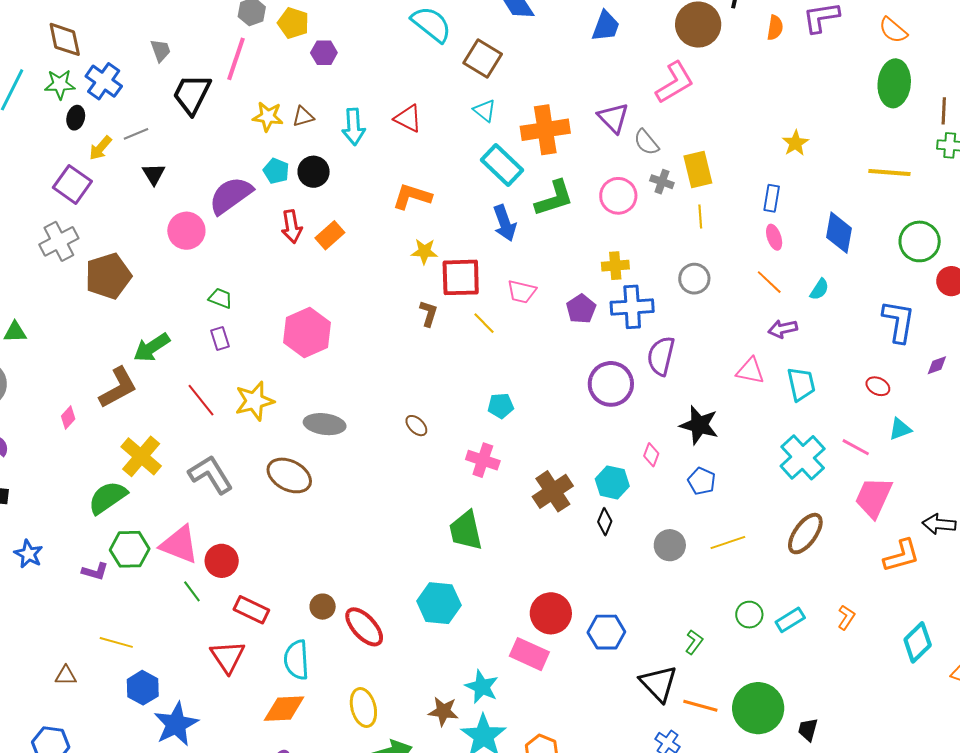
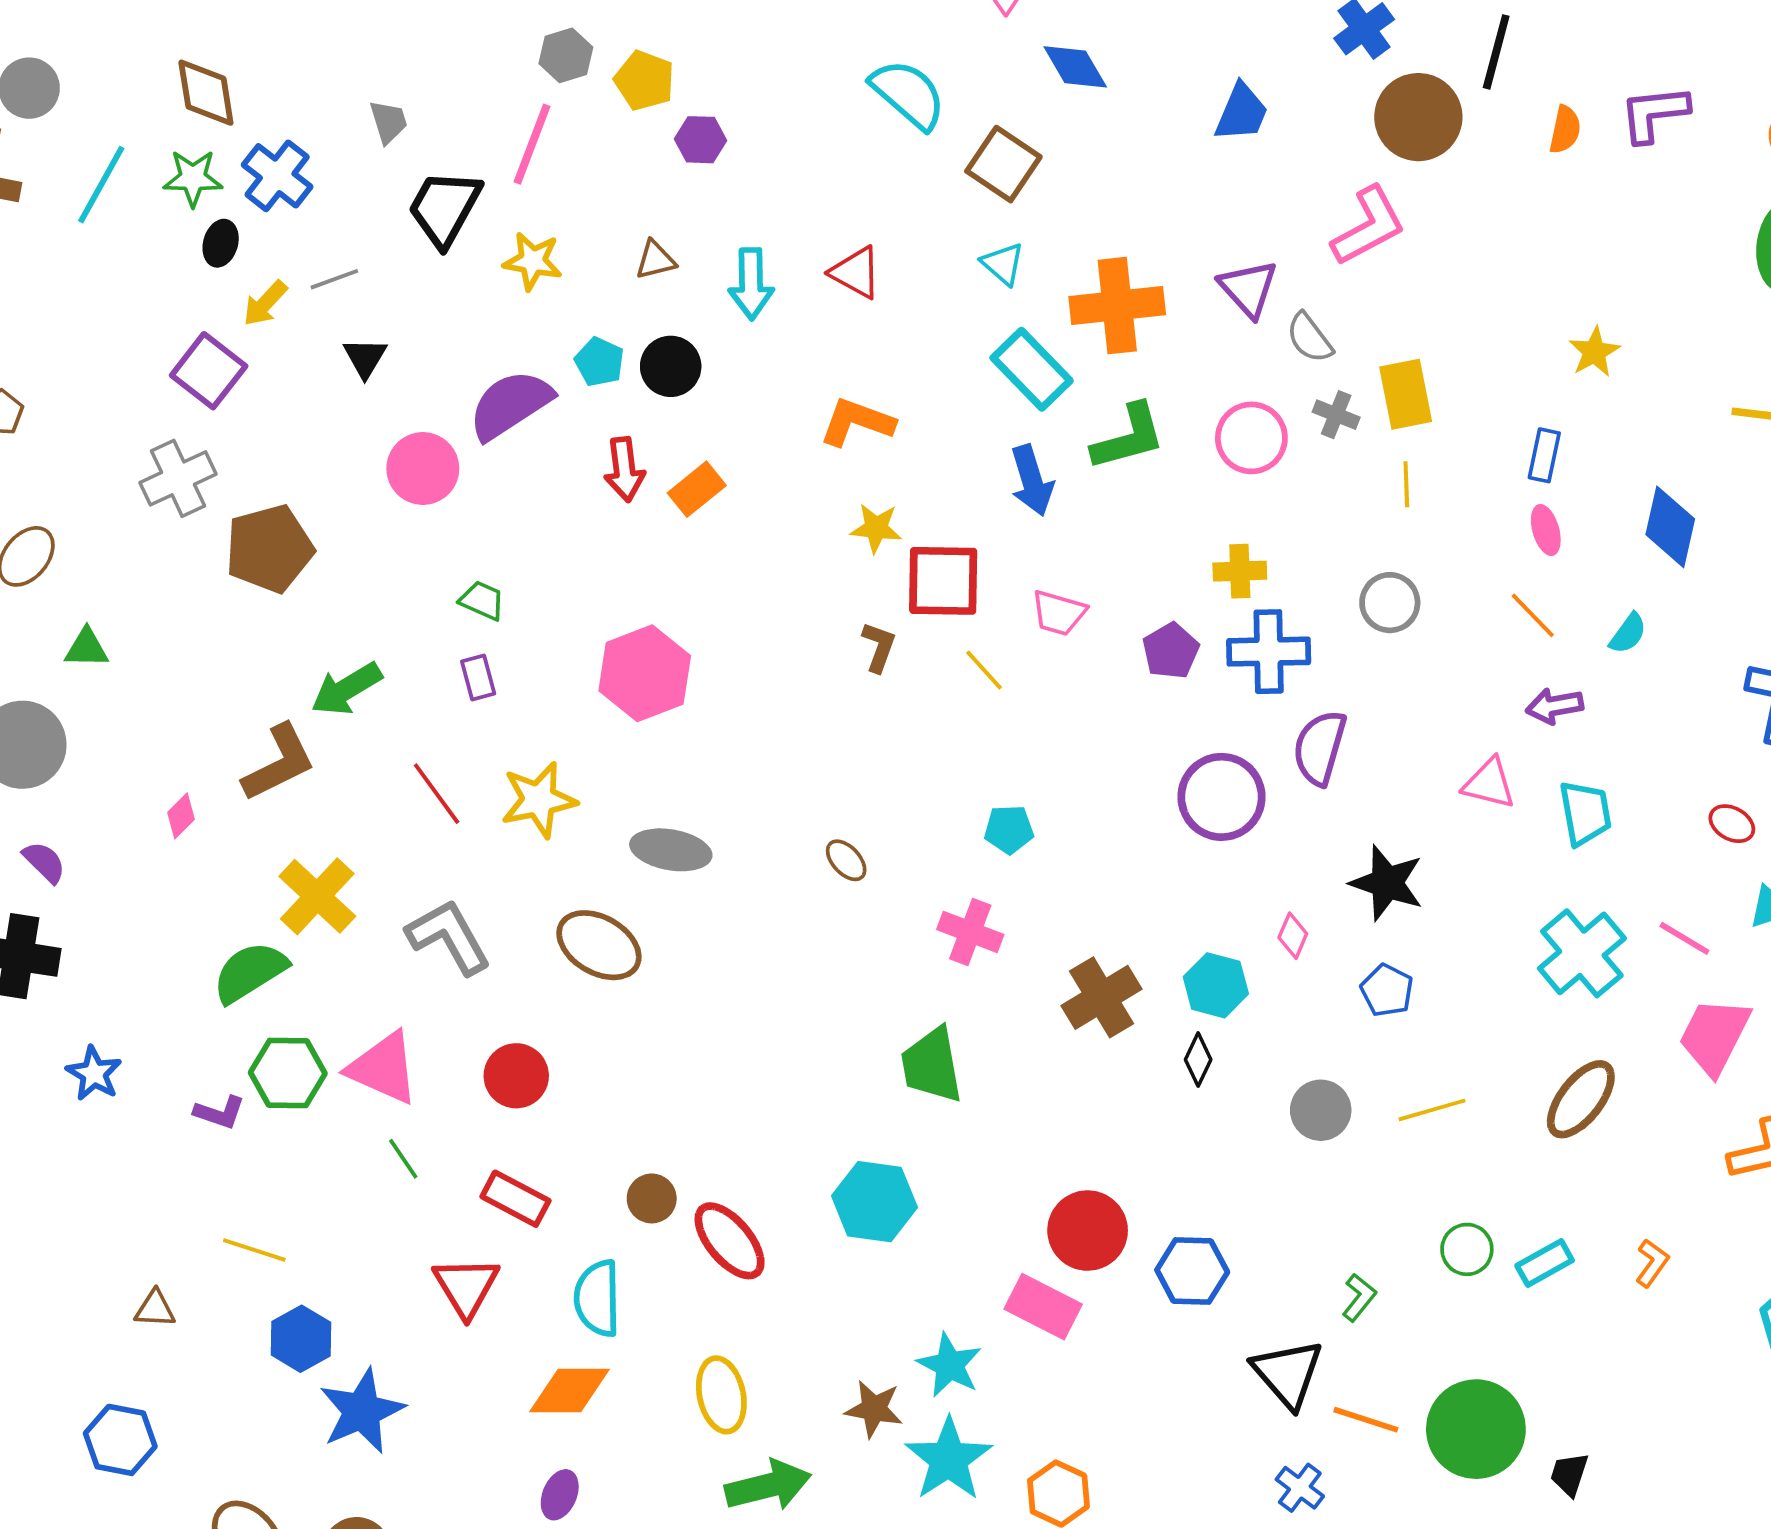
yellow star: (268, 117) -> (533, 261), moved
red circle: (222, 561) -> (516, 1076), moved

